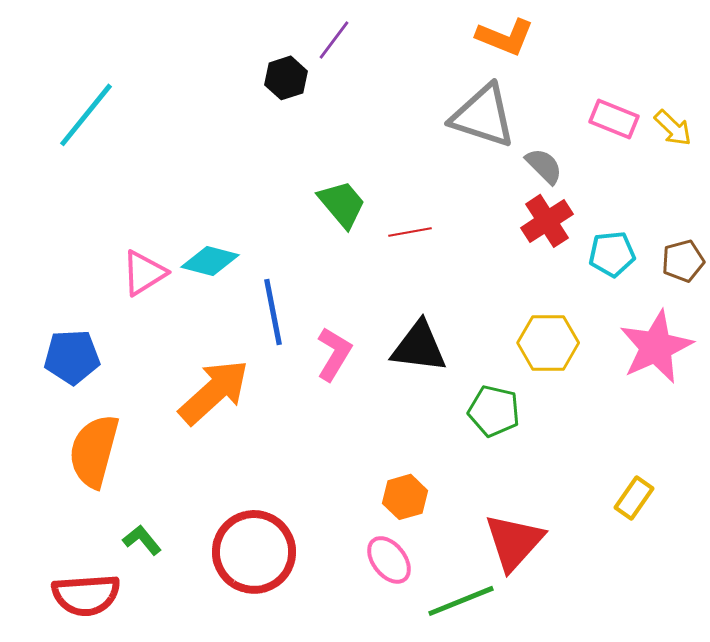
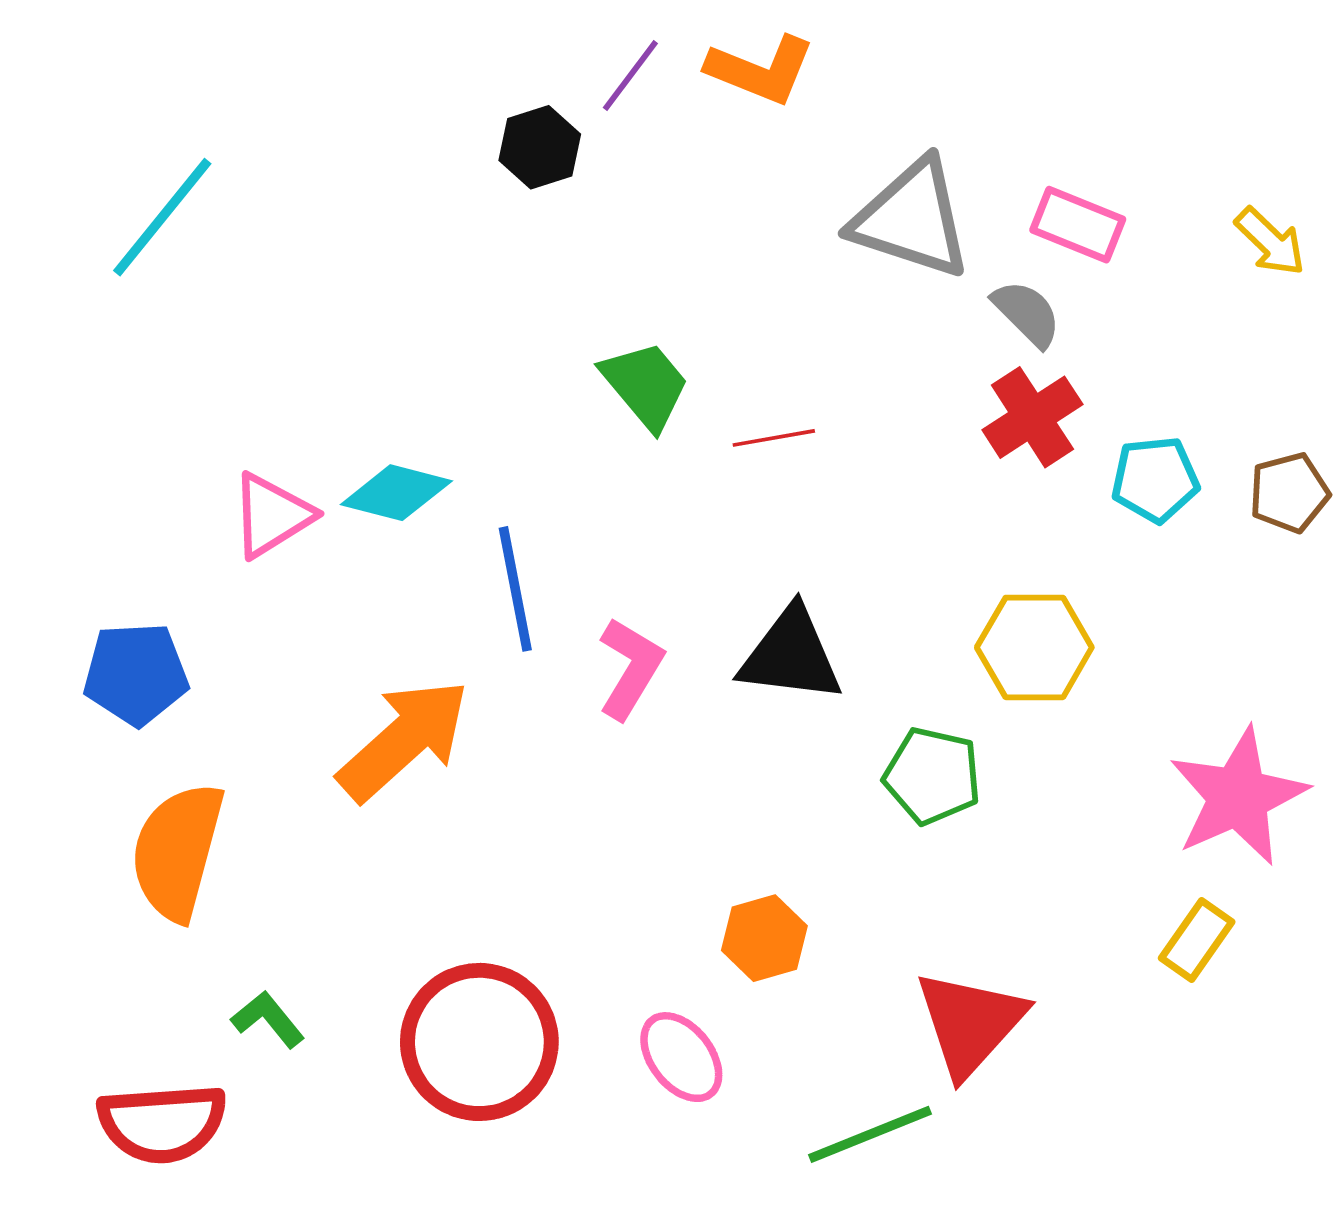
orange L-shape: (505, 37) -> (761, 70), moved
pink rectangle: (614, 119) -> (1078, 225), moved
pink star: (656, 347) -> (1238, 797), moved
pink ellipse: (389, 560) -> (681, 1057), moved

